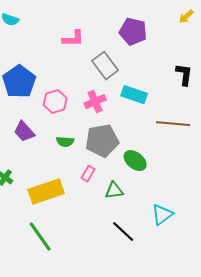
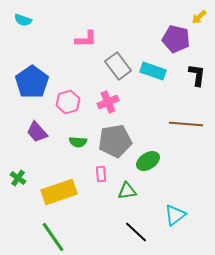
purple pentagon: (133, 32) -> (176, 39), moved
cyan rectangle: (134, 95) -> (153, 71), moved
green ellipse: (135, 161) -> (148, 161), turned -70
pink rectangle: (88, 174) -> (101, 174), turned -35

